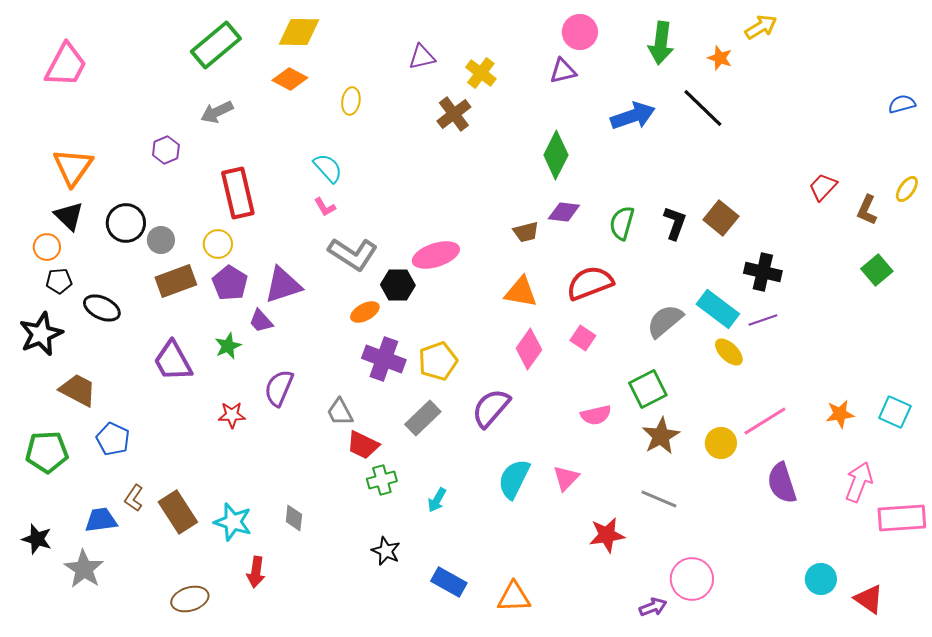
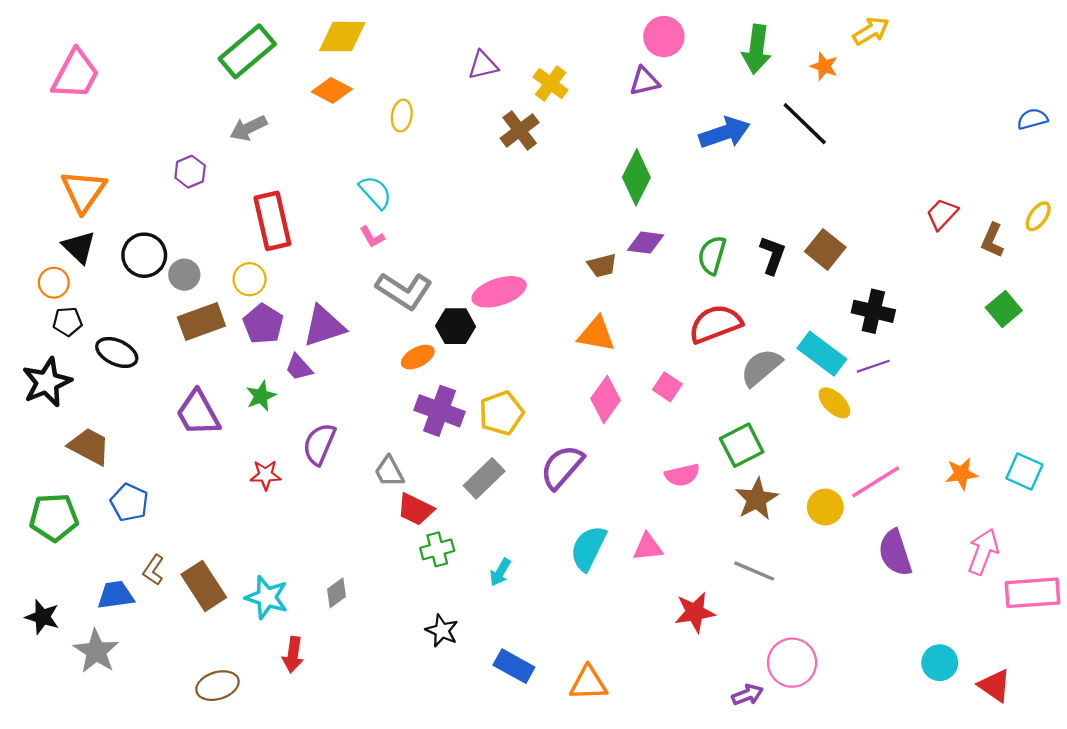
red semicircle: (590, 283) -> (715, 324), moved
pink triangle: (566, 478) -> (648, 547), turned 40
gray diamond: (294, 518) -> (337, 593), turned 48

